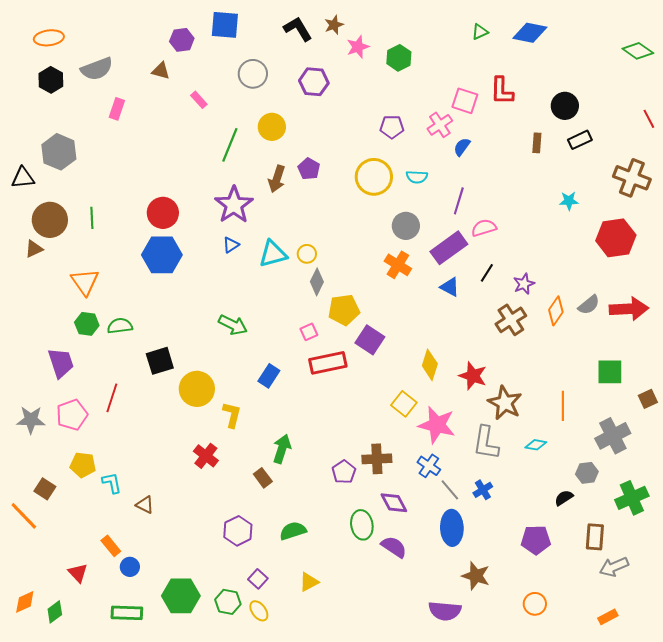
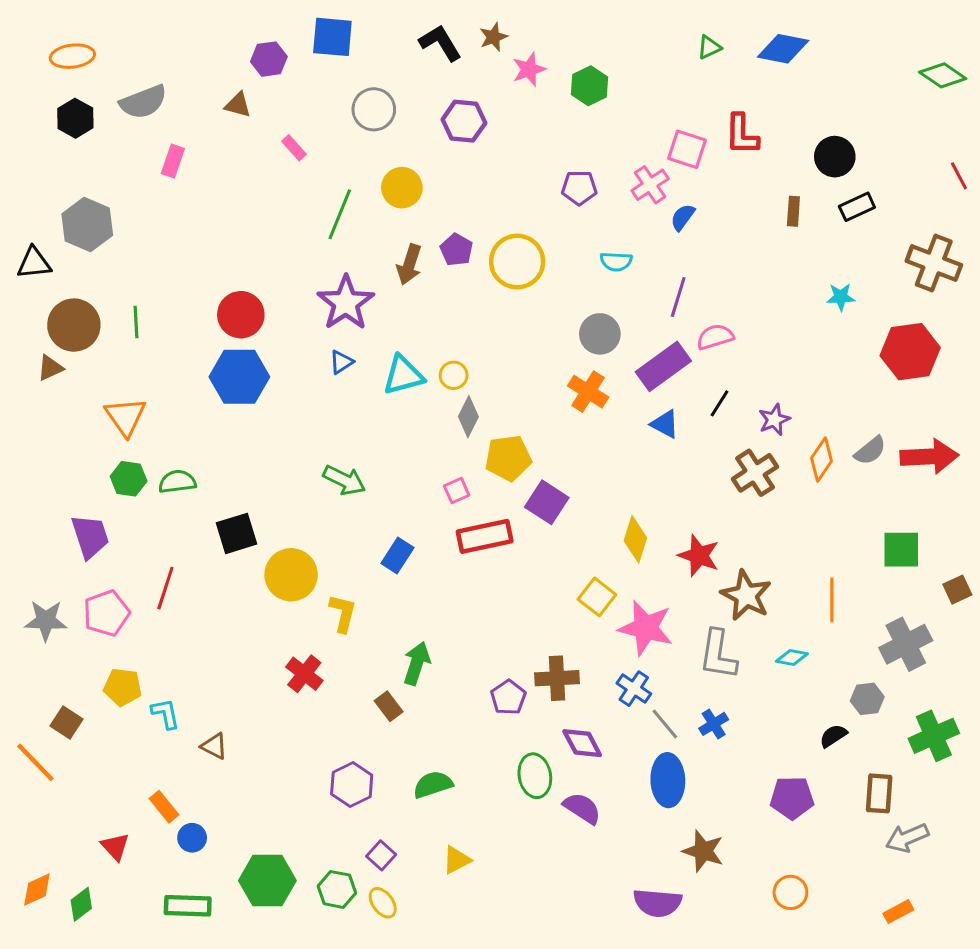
yellow circle: (374, 177) -> (517, 262), moved

